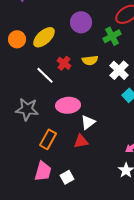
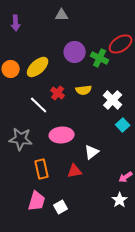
green cross: (112, 36) -> (100, 58), moved, turned -36
white triangle: (88, 122) -> (92, 152), moved
orange rectangle: (48, 139) -> (42, 169), turned -42

